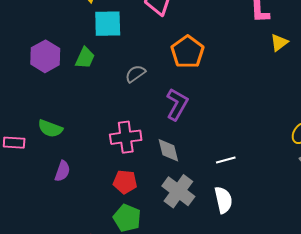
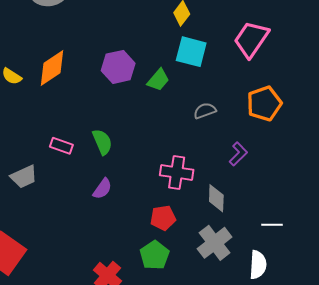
purple L-shape: (177, 104) -> (238, 154), size x0.7
green semicircle: (50, 129) -> (102, 142), turned -150
red pentagon: (125, 182) -> (163, 218), turned -30

